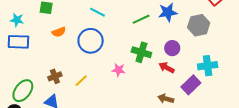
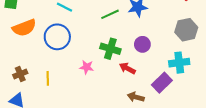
gray hexagon: (199, 25) -> (186, 30), moved
orange semicircle: (59, 32) -> (24, 28), size x1.6
red arrow: (167, 68) -> (127, 68), moved
yellow line: (81, 81) -> (48, 78), turned -48

